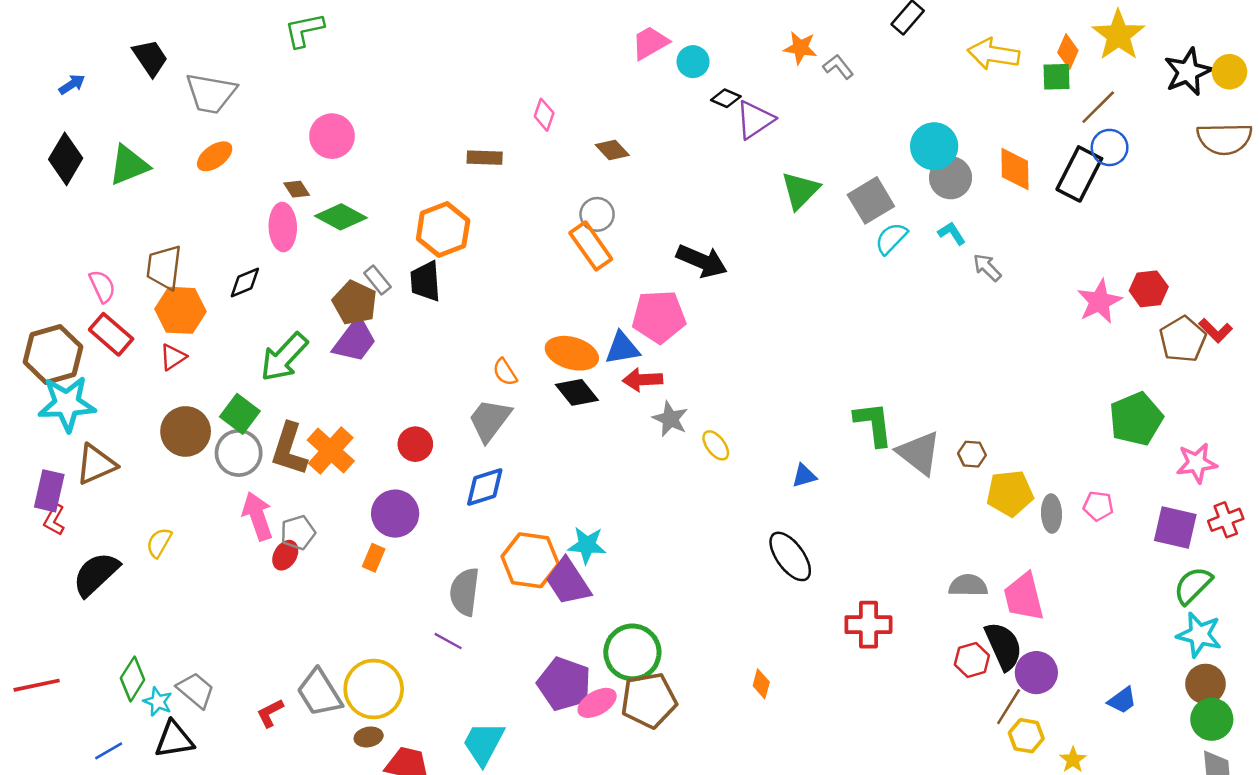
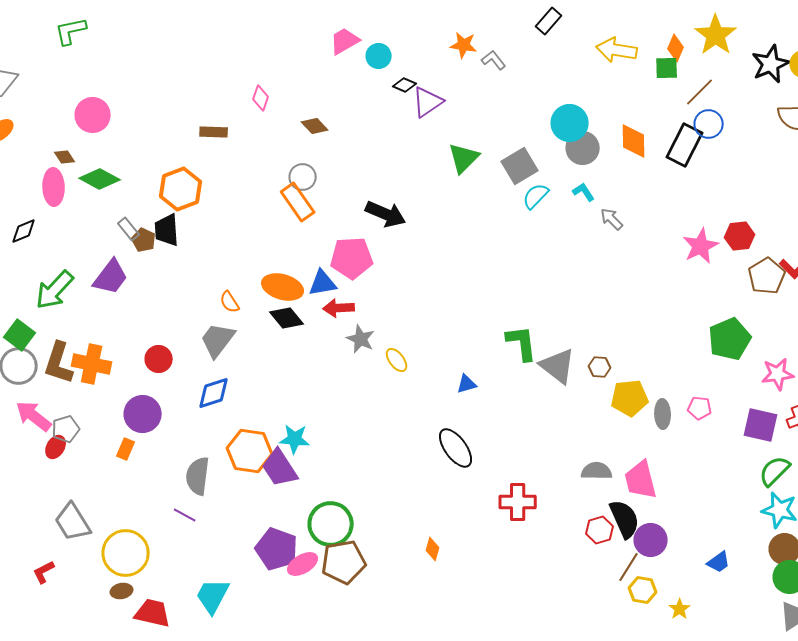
brown pentagon: (355, 303) -> (144, 240), moved, size x0.7
orange cross: (331, 450) -> (92, 364), turned -30
pink arrow: (258, 516) -> (34, 416), turned -33
gray trapezoid: (319, 693) -> (73, 522), moved

